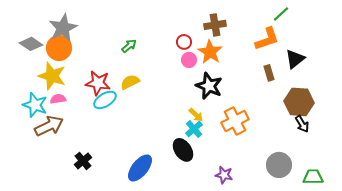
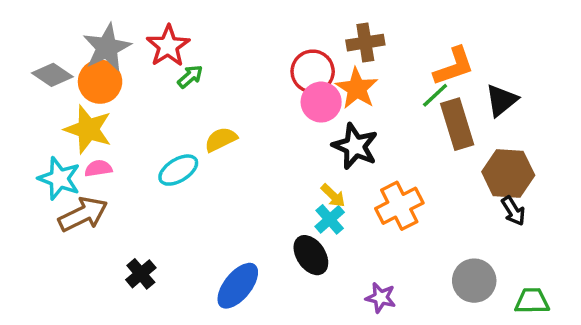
green line: (281, 14) -> (435, 95), moved
red circle: (184, 42) -> (313, 71), size x1.6
green arrow: (129, 46) -> (190, 77), moved
pink circle: (189, 60) -> (321, 102), size x1.5
brown rectangle: (269, 73) -> (457, 124), size x1.8
red star: (98, 83) -> (168, 46), moved, turned 30

